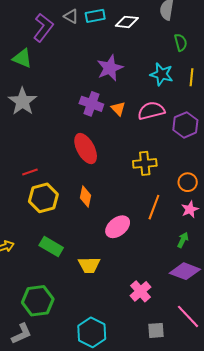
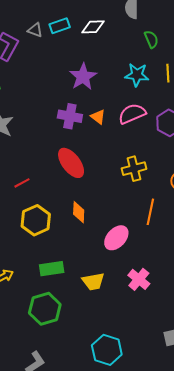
red line: (30, 172) -> (22, 183), moved
green rectangle: (51, 247) -> (52, 269), turned -30
pink cross: (140, 291) -> (139, 279), moved
green hexagon: (38, 301) -> (45, 309), moved

